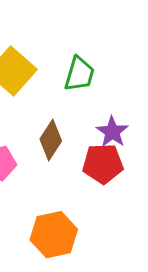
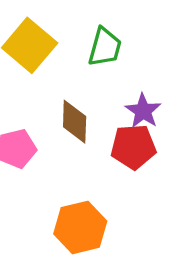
brown diamond: (51, 140) -> (75, 122), turned -30

